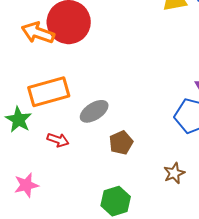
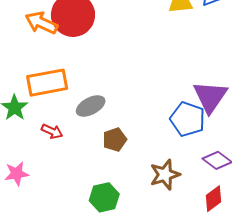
brown star: (174, 173) -> (165, 175), size x1.4

